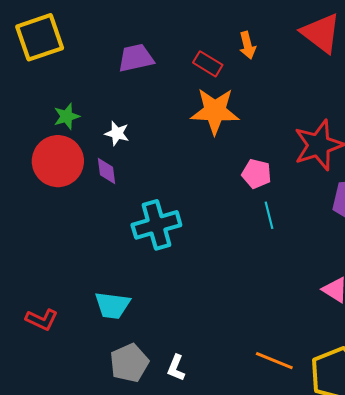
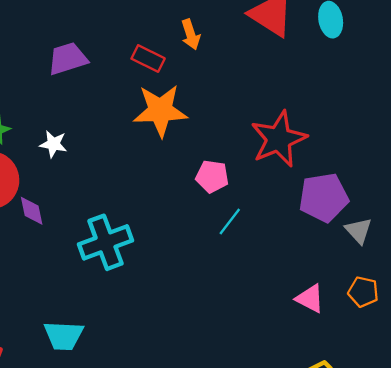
purple diamond: (107, 171) -> (32, 211), moved
cyan line: (269, 215) -> (230, 221), turned 56

